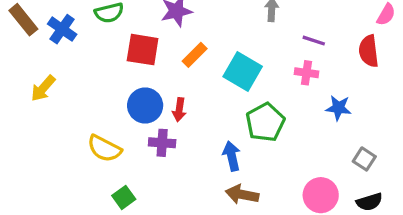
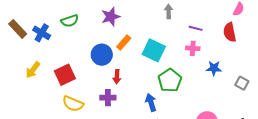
red square: (143, 50) -> (65, 75), moved, turned -30
blue circle: (145, 106) -> (102, 55), moved
gray square: (364, 159) -> (242, 83), moved

